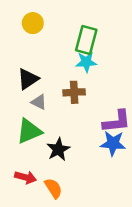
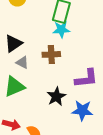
blue star: (113, 143) -> (82, 110), moved
black star: (58, 149) -> (56, 96), moved

